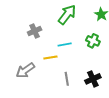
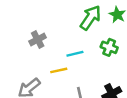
green arrow: (67, 15) -> (90, 18), moved

